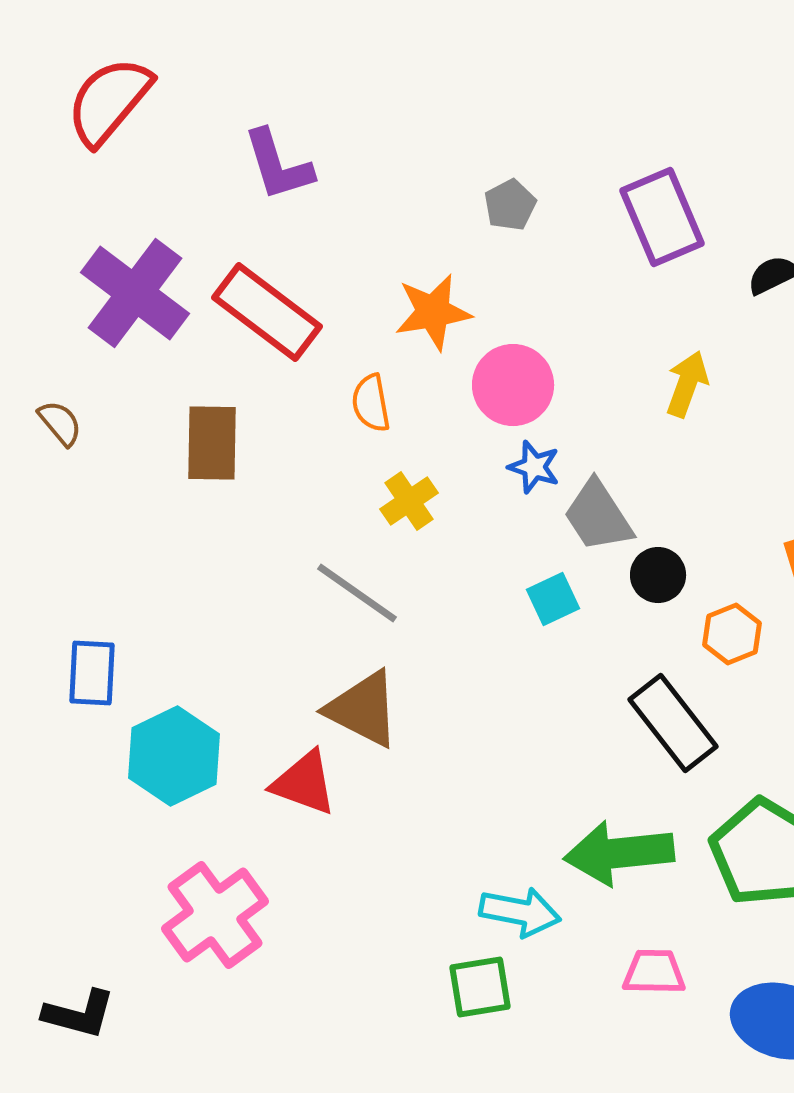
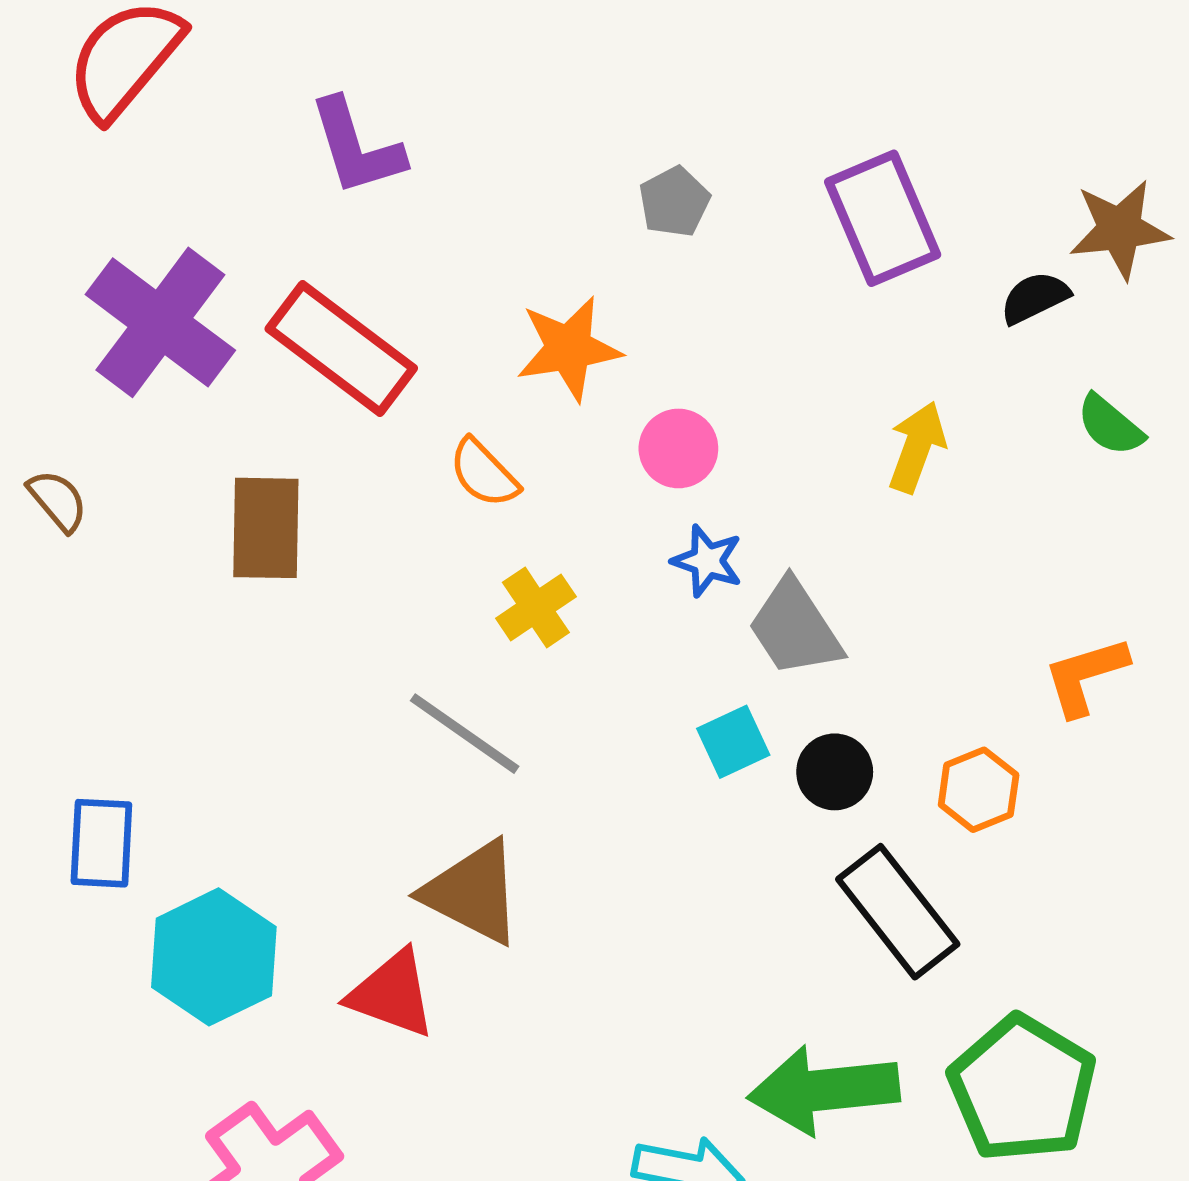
pink circle: (513, 385) -> (678, 448), size x0.7
orange semicircle: (371, 403) -> (484, 473), turned -34
black circle: (658, 575) -> (835, 772), moved

